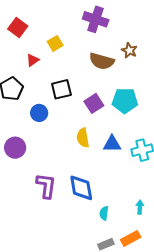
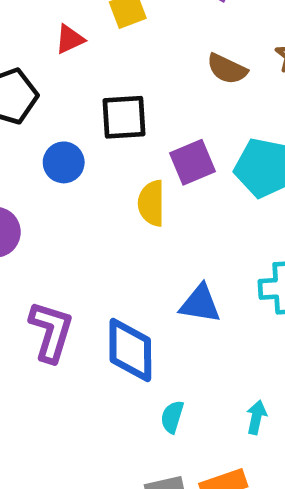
brown semicircle: (102, 61) -> (227, 69), size x0.7
yellow semicircle: (83, 138) -> (151, 203), moved
blue triangle: (112, 144) -> (200, 304), moved

